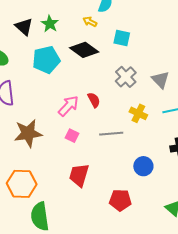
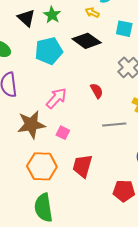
pink arrow: (68, 106) -> (56, 98), moved
pink square: (72, 136) -> (63, 133), moved
orange hexagon: (22, 184) -> (42, 166), moved

